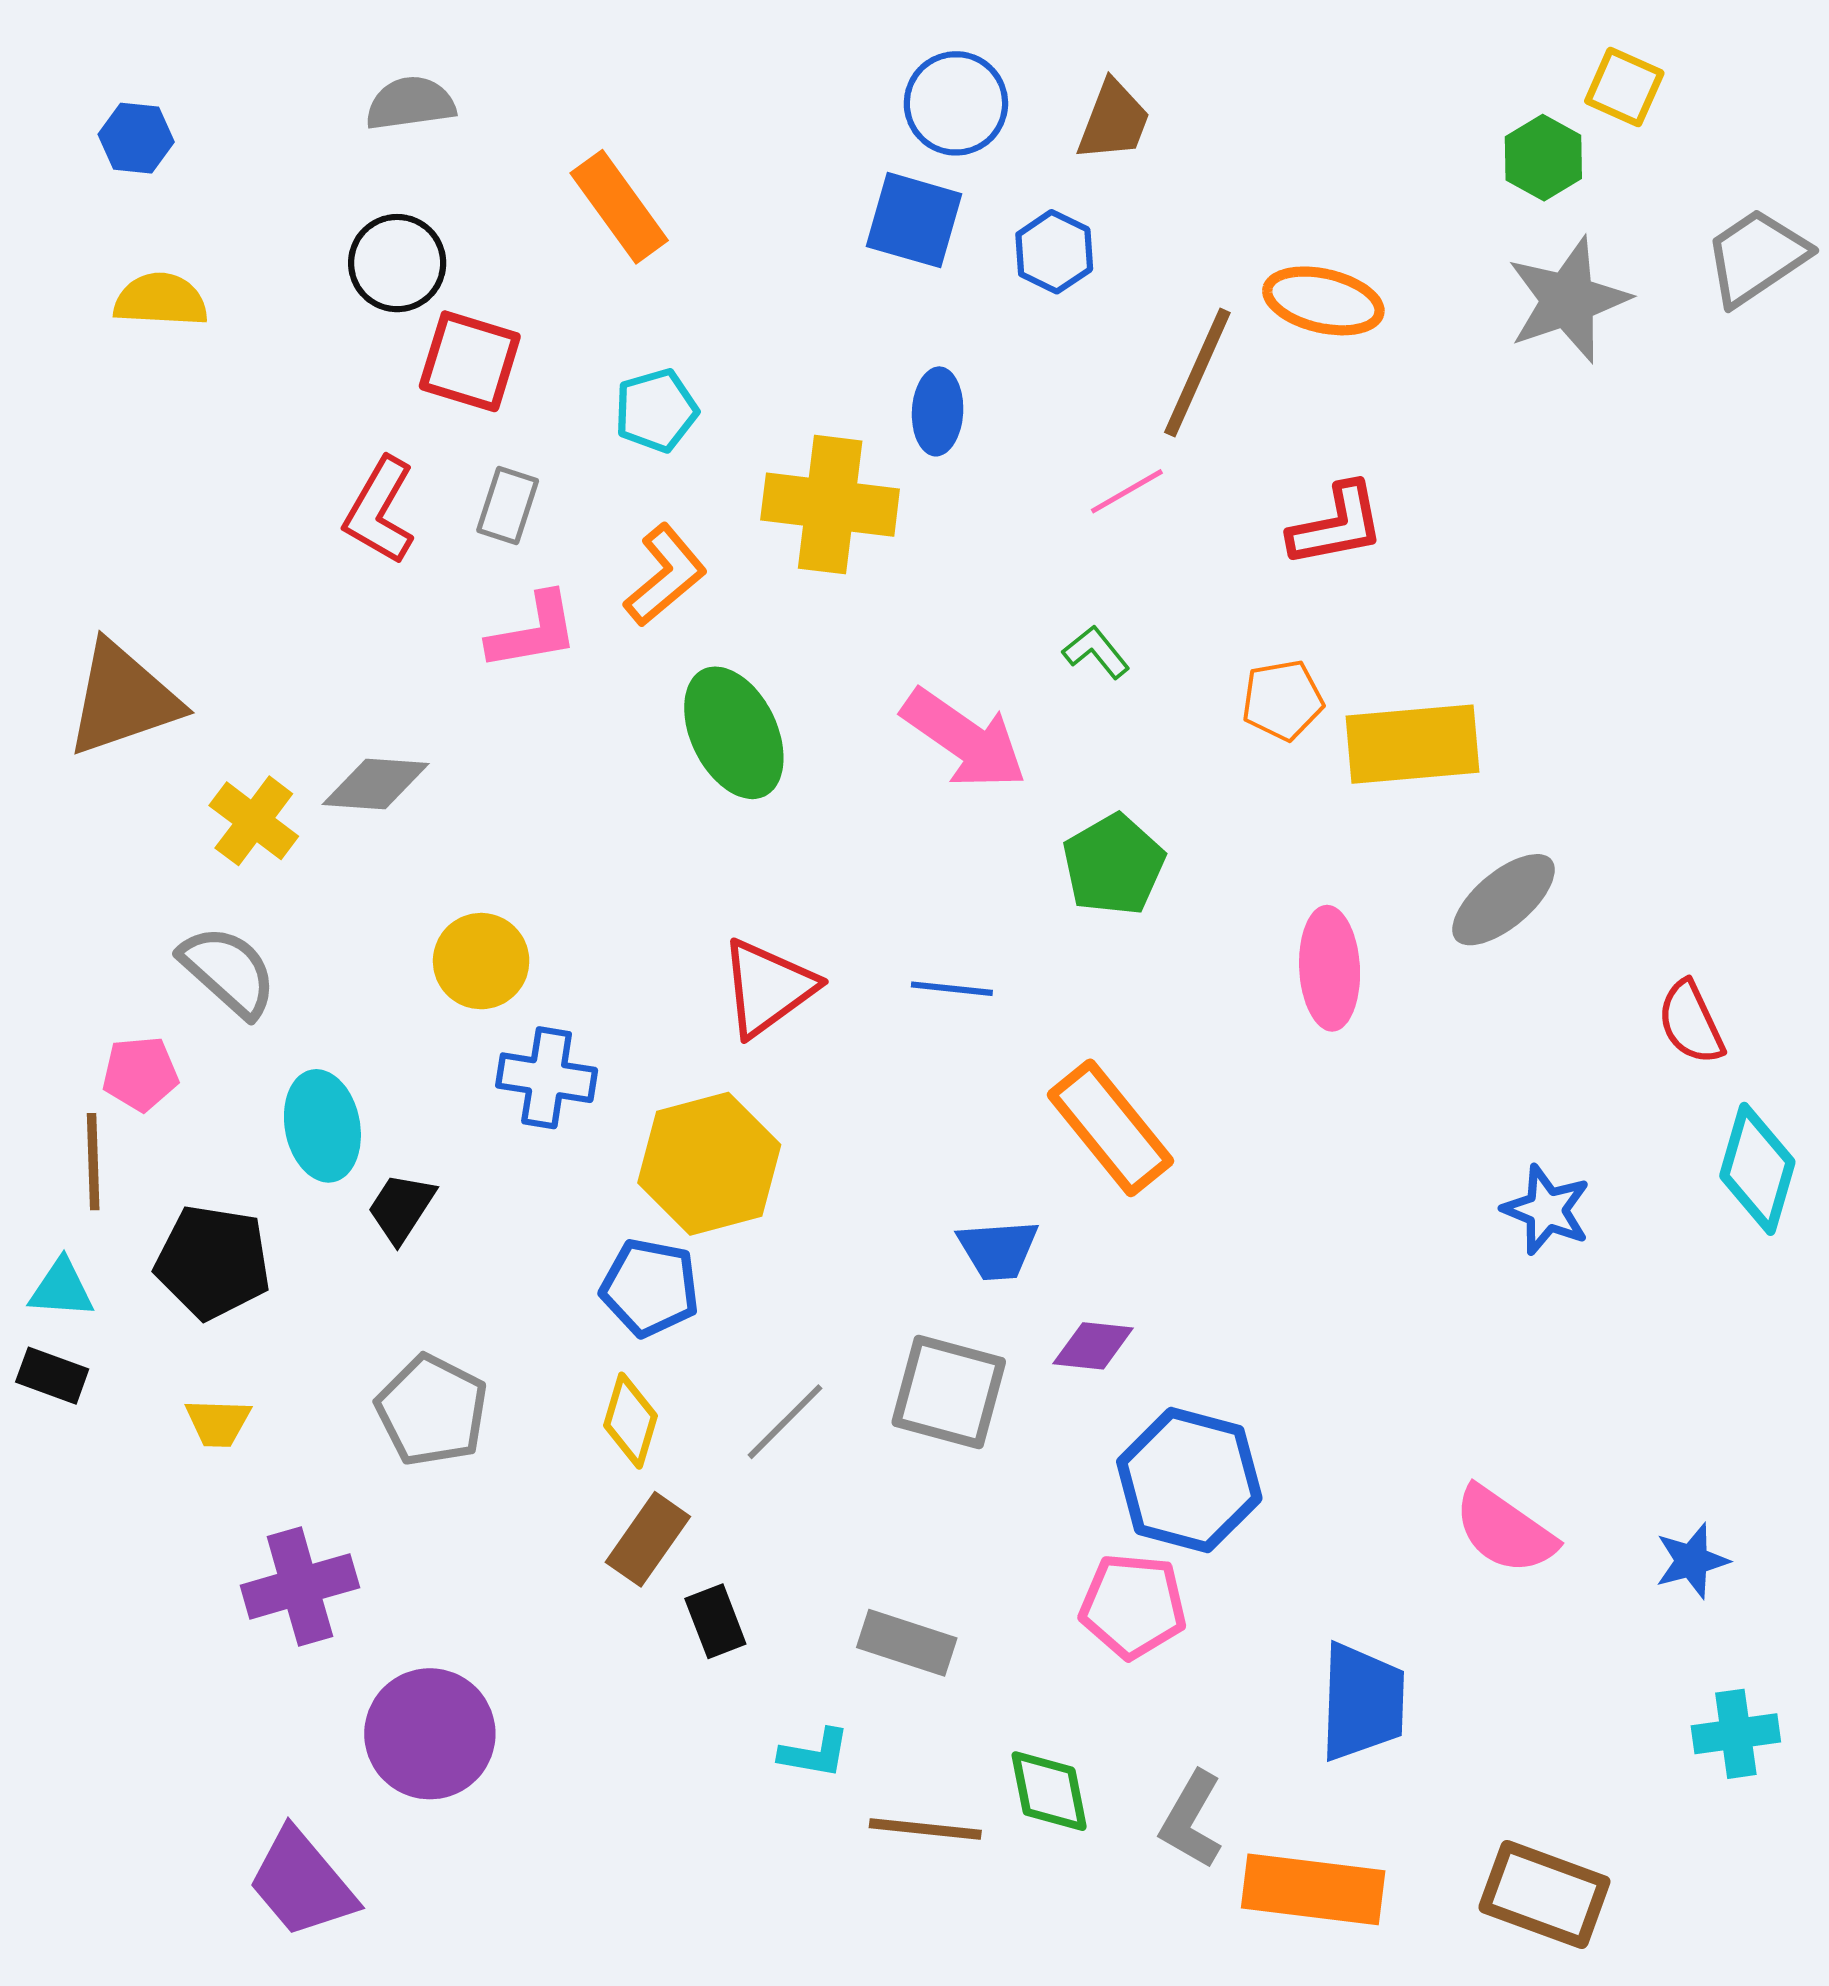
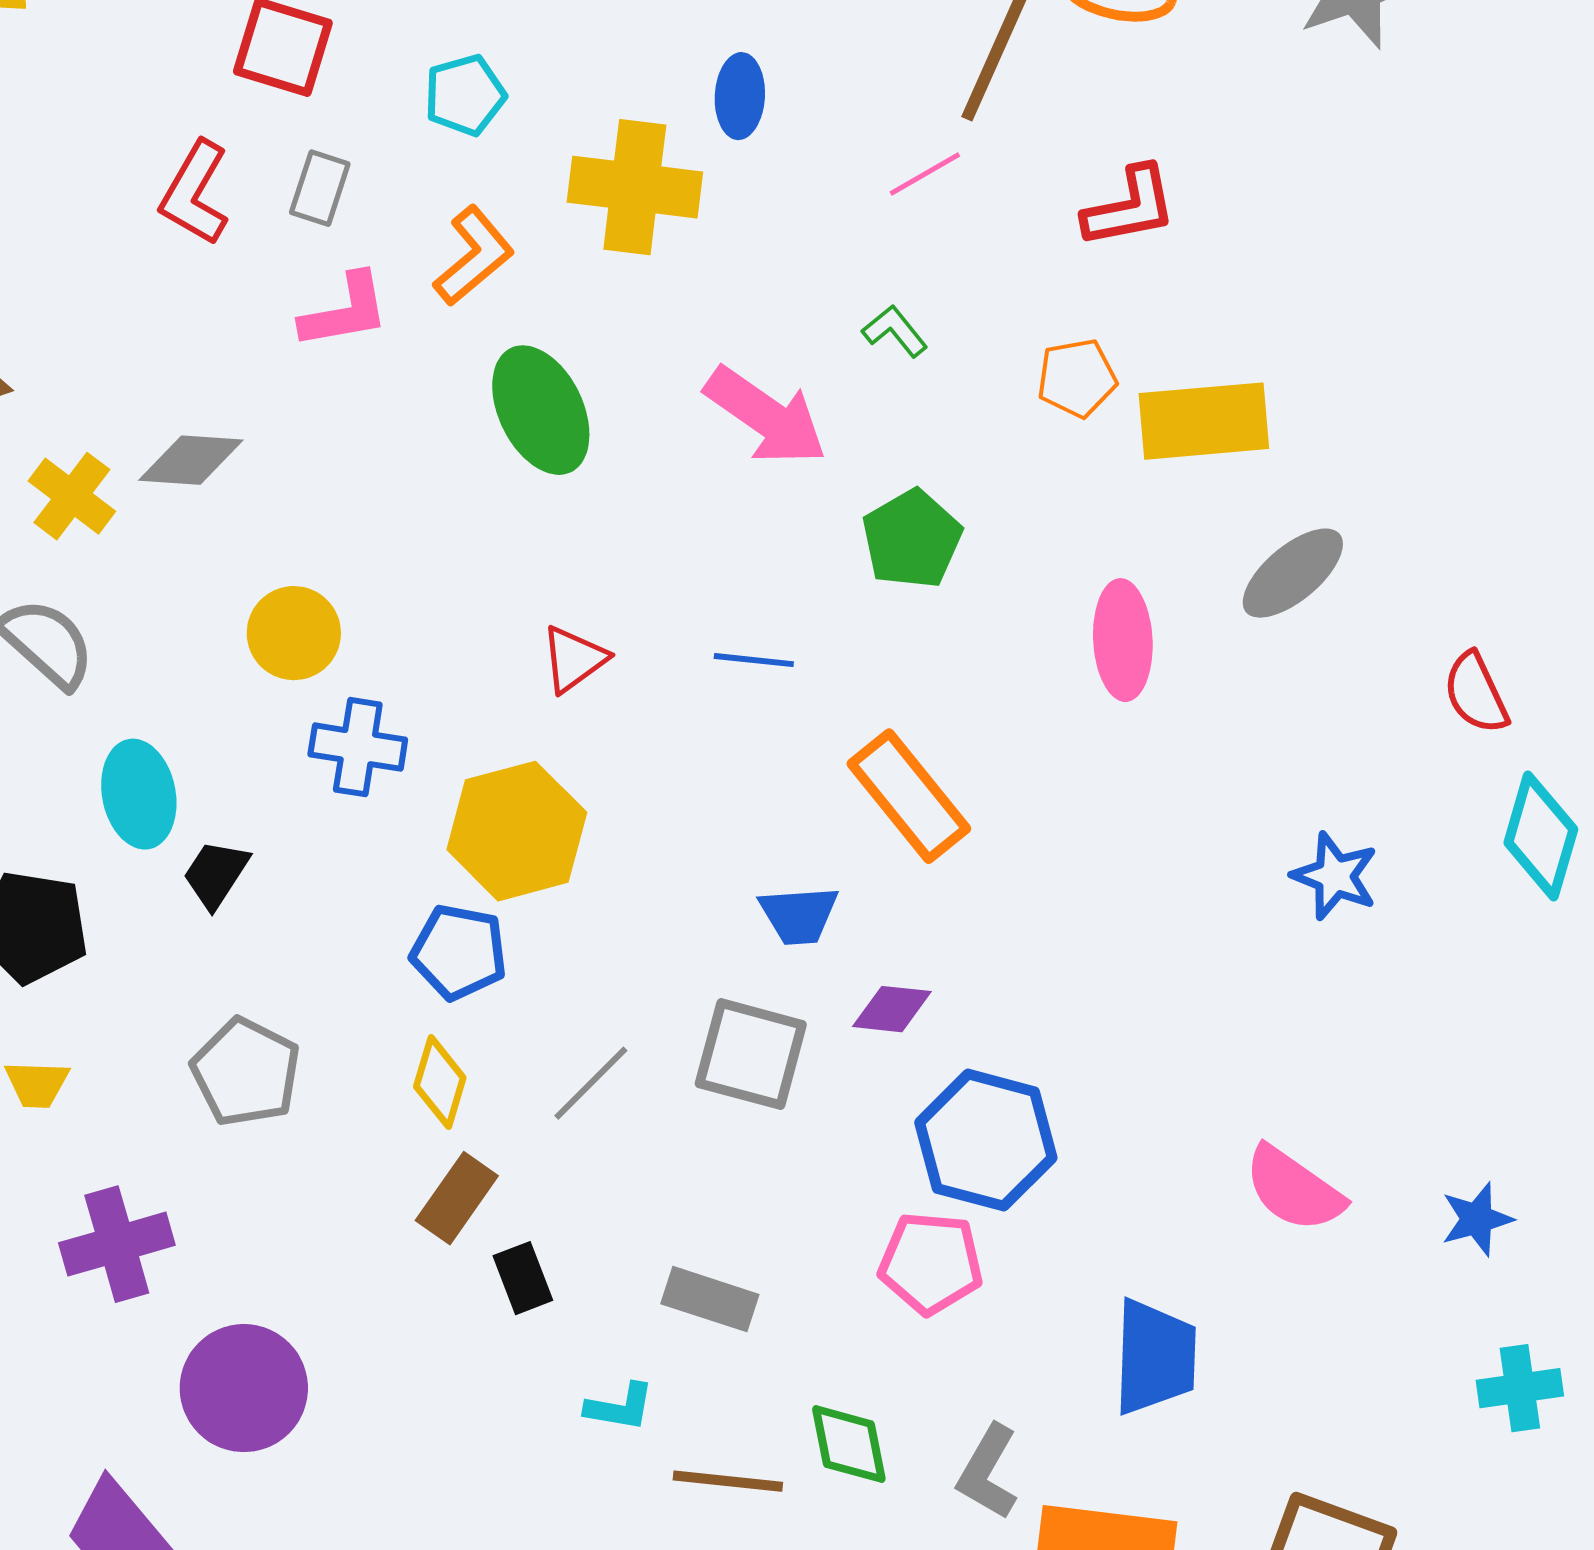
red triangle: (768, 988) -> (574, 659), size x0.7

